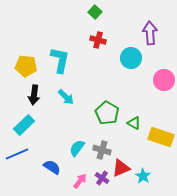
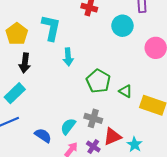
yellow pentagon: (26, 66) -> (17, 34), turned 30
cyan arrow: (66, 97) -> (68, 57), moved, turned 42
cyan semicircle: (77, 148) -> (68, 126), moved

